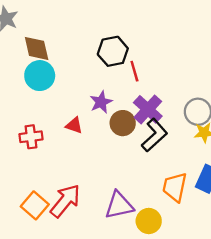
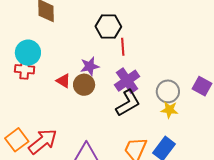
cyan circle: (40, 76) -> (28, 53), moved
brown circle: (123, 123) -> (84, 85), moved
red cross: (31, 137) -> (25, 69), moved

